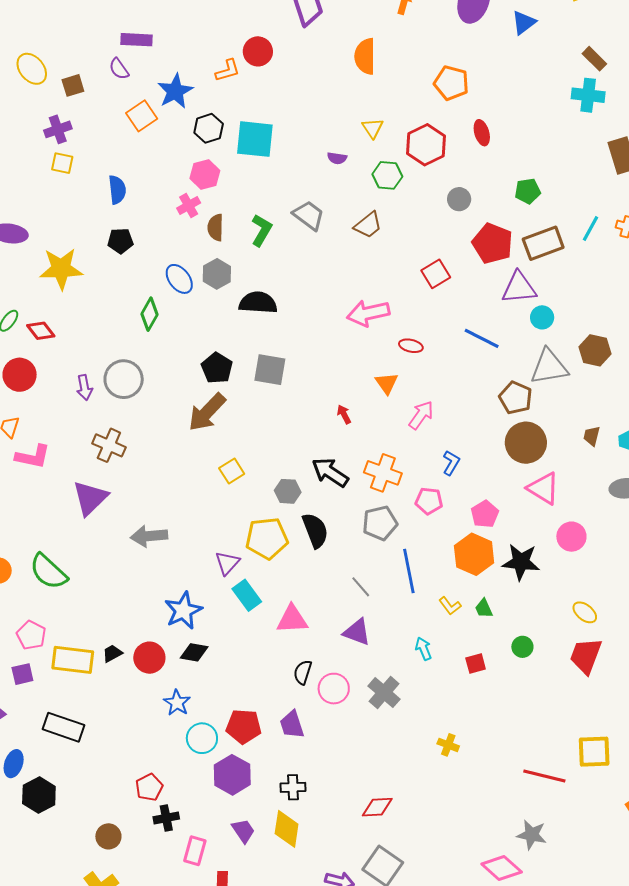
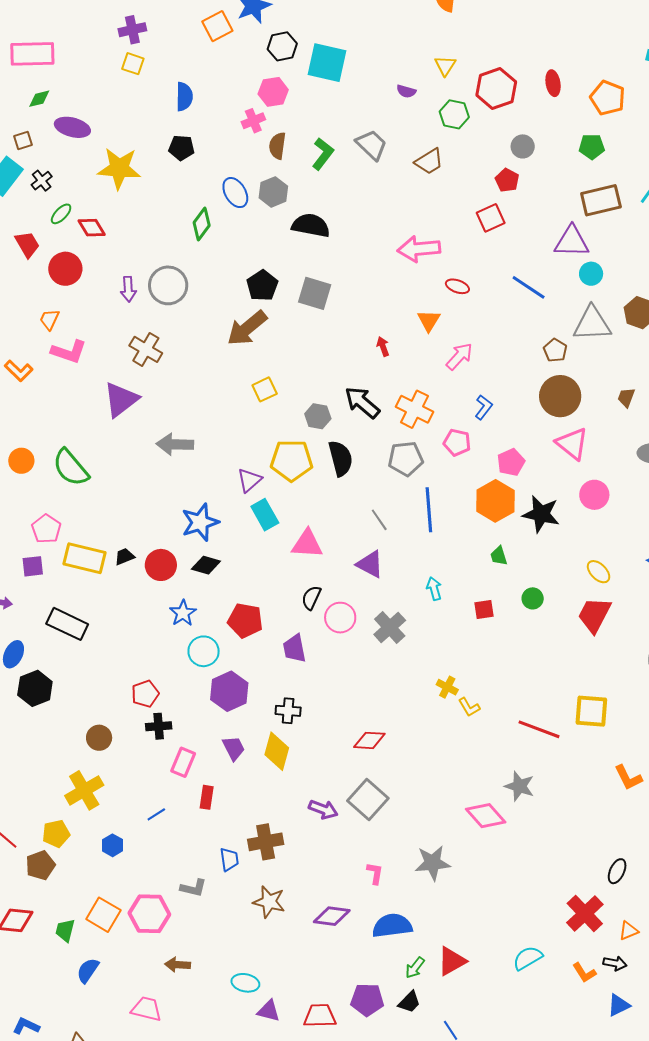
orange pentagon: (451, 83) -> (608, 98), moved
red pentagon: (493, 243) -> (507, 180), moved, size x0.6
brown pentagon: (516, 398) -> (555, 350), size x0.7
yellow L-shape: (450, 606) -> (469, 707), moved
red pentagon: (244, 726) -> (245, 621), moved

